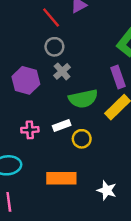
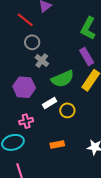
purple hexagon: (26, 80) -> (24, 87), moved
pink cross: (30, 130) -> (26, 121), moved
orange rectangle: (61, 178) -> (57, 144), size x0.6

